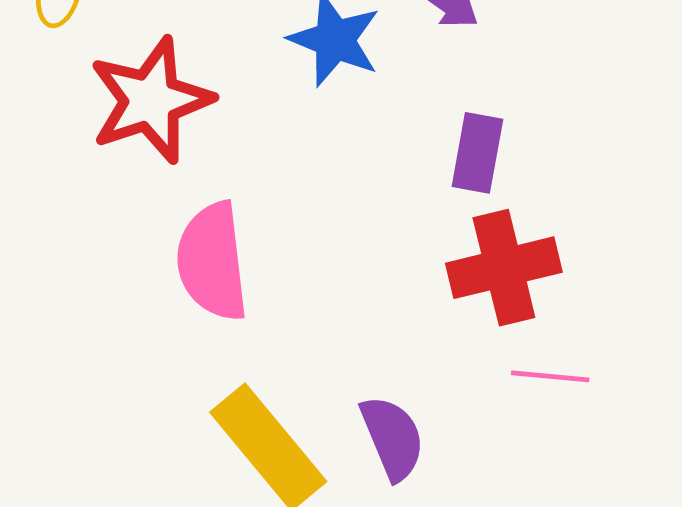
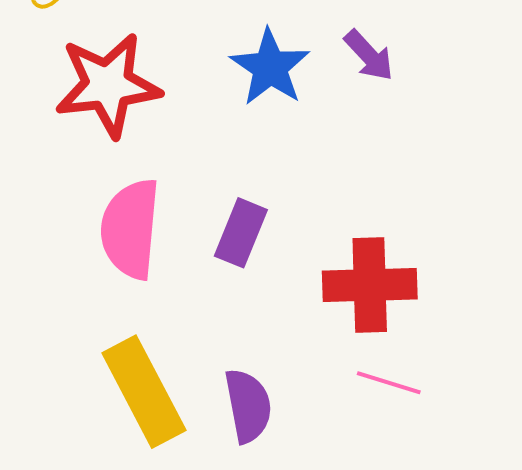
purple rectangle: (477, 153) -> (241, 233), moved

